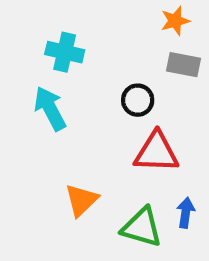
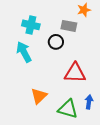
gray rectangle: (184, 65) -> (69, 26), moved
black circle: (138, 100) -> (56, 42), moved

